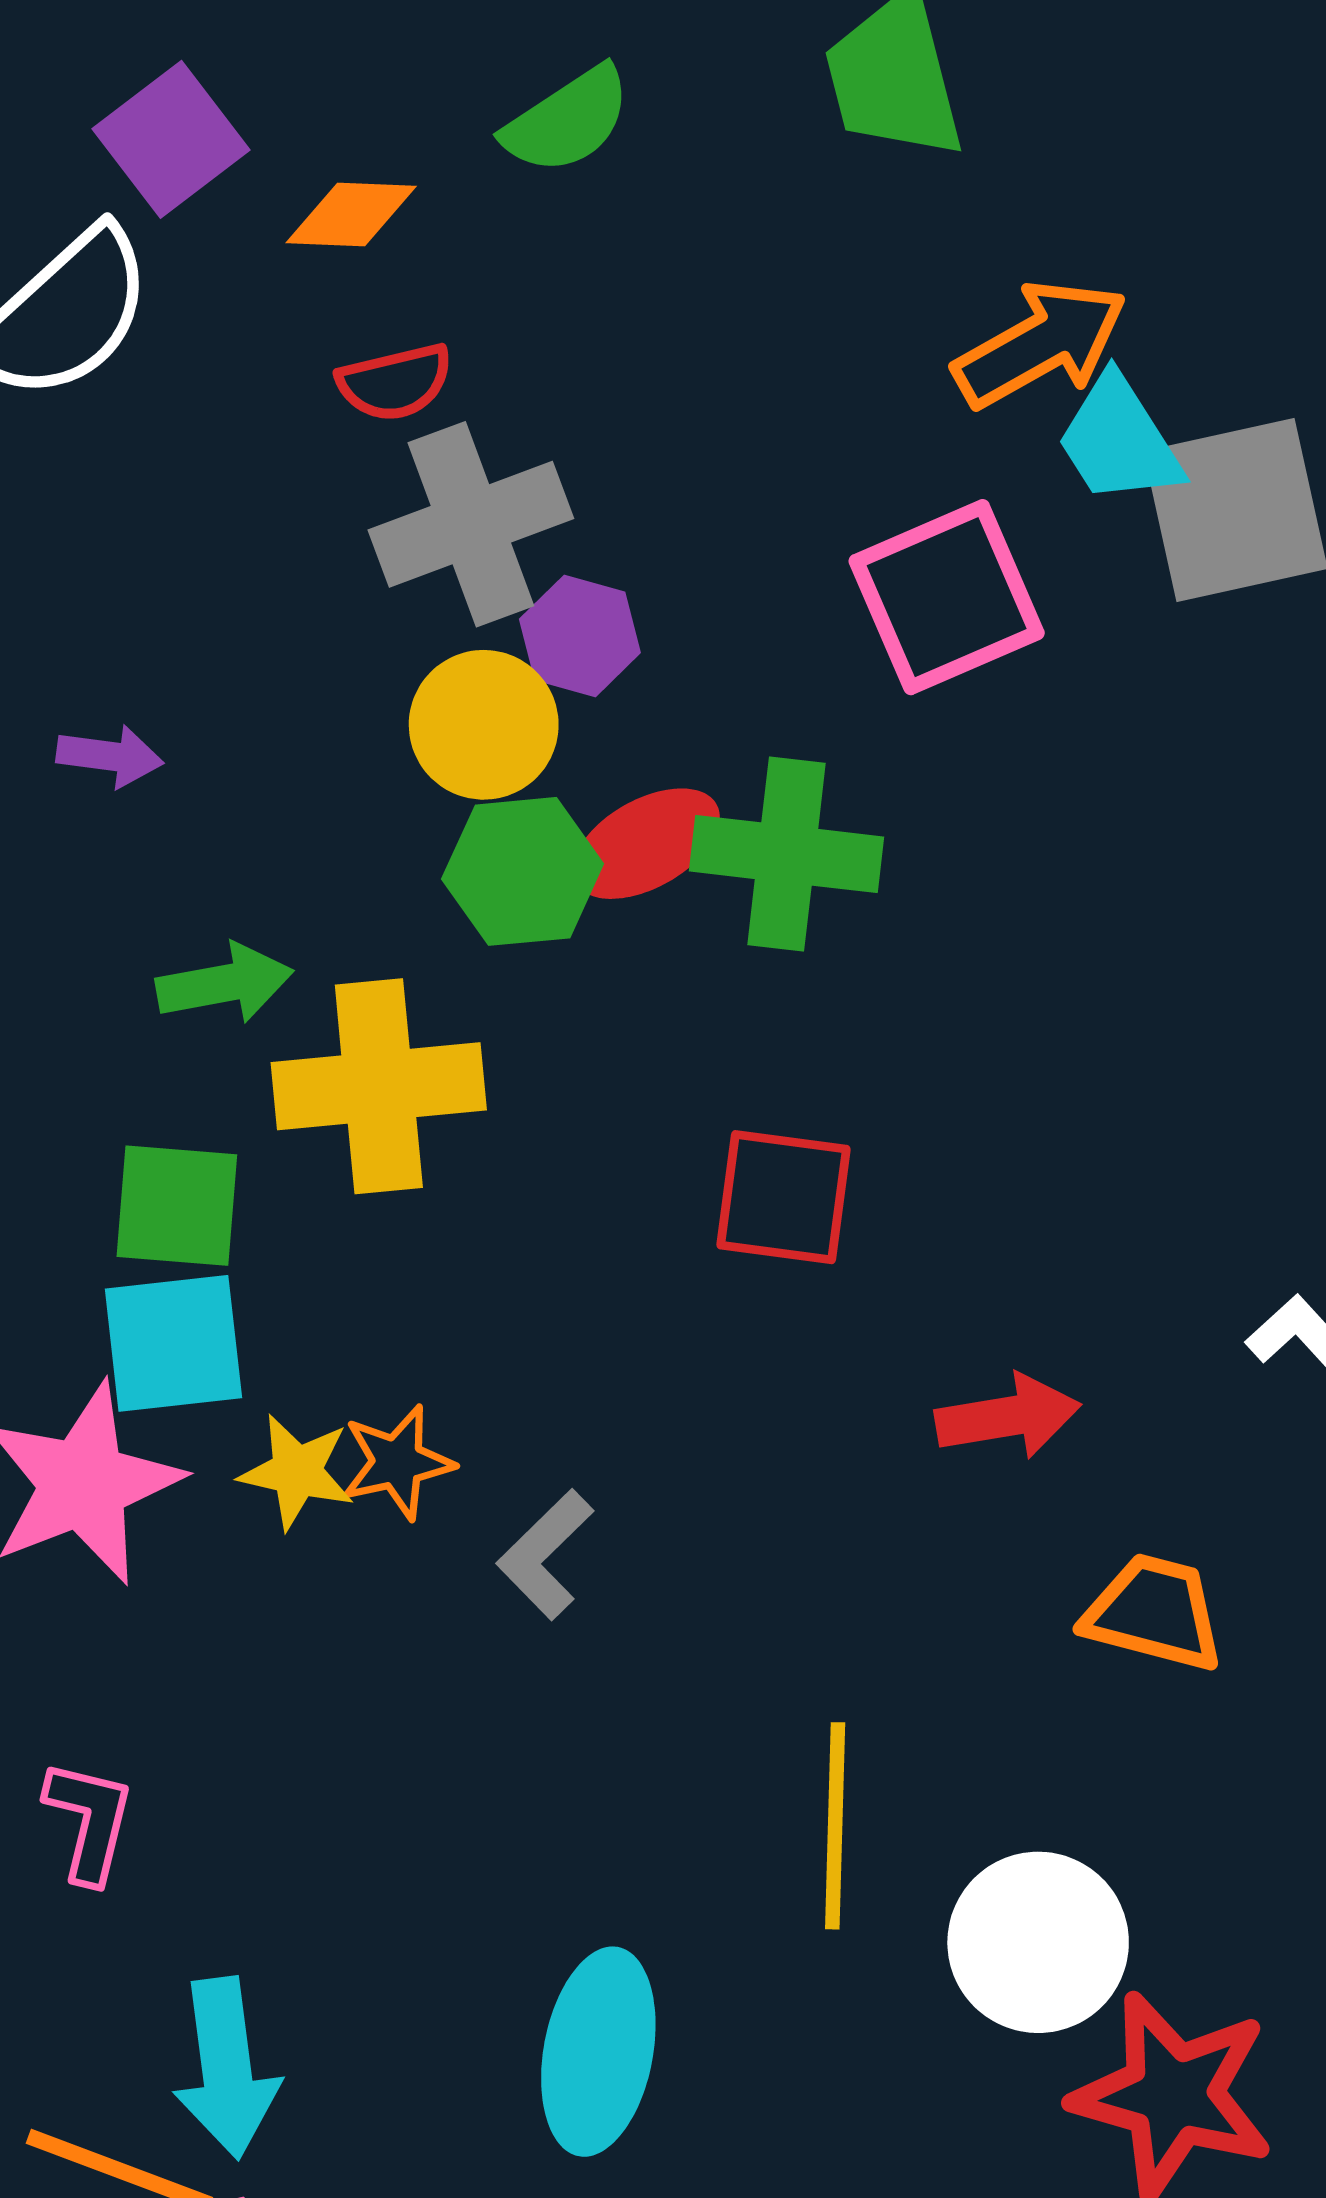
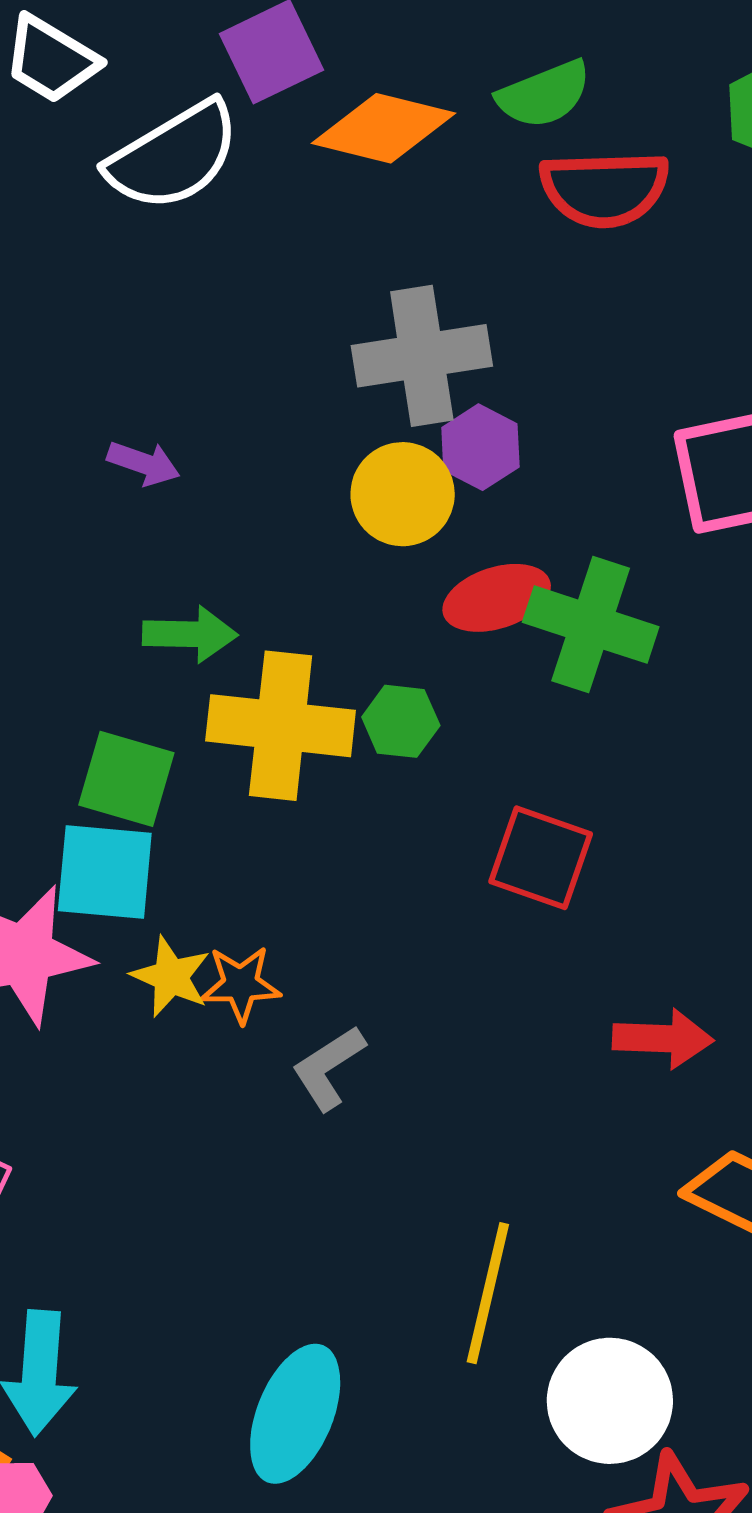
orange diamond: (351, 215) -> (384, 128), size x1.5
red semicircle: (395, 382) -> (604, 189), moved, size x1.6
green hexagon: (523, 871) -> (401, 721), moved, size x0.7

